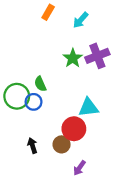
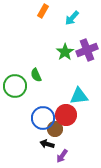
blue circle: (34, 102) -> (43, 118), moved, size x1.5
black arrow: (32, 146) -> (47, 144), moved, turned -56
purple arrow: (79, 168) -> (62, 156), moved

